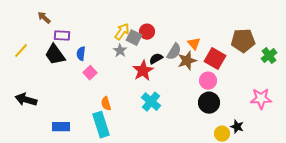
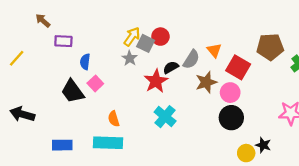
black trapezoid: (55, 55) -> (73, 91), moved
brown star: (187, 61) -> (206, 82), moved
cyan rectangle: (101, 125) -> (108, 143), turned -70

